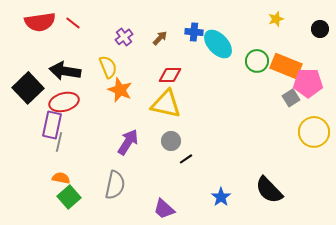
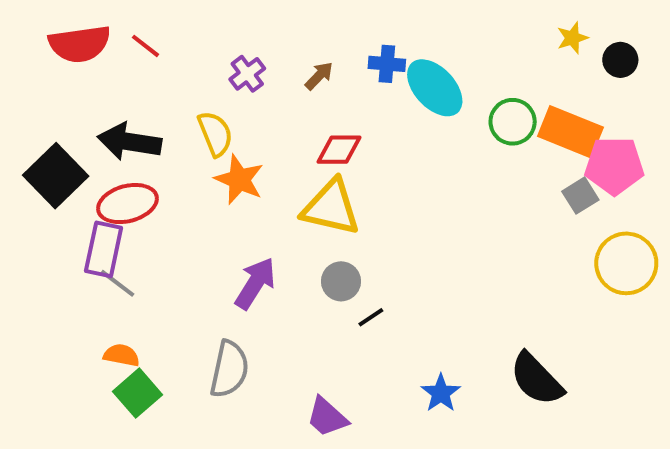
yellow star: (276, 19) -> (572, 38), moved
black circle: (320, 29) -> (620, 60), moved
gray line: (59, 142) -> (118, 283), turned -66

